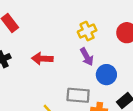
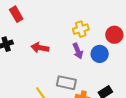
blue circle: (106, 75) -> (100, 54), moved

